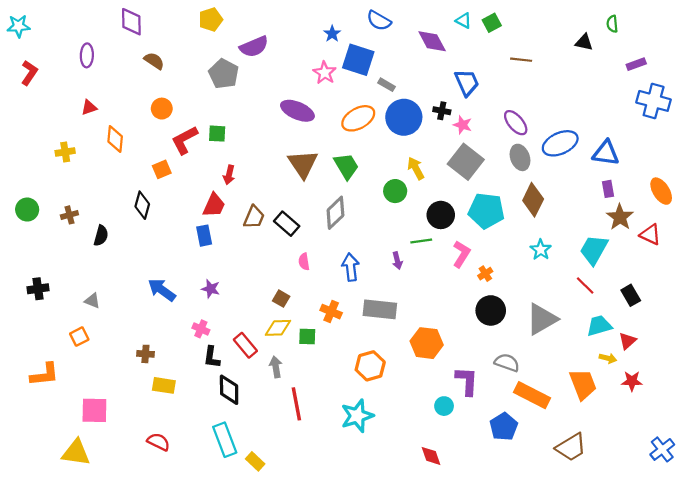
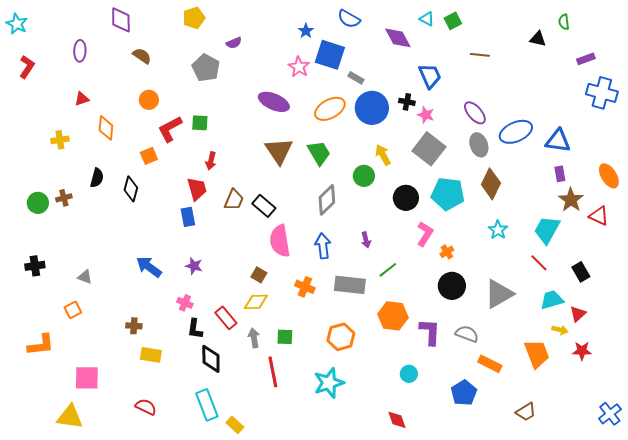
cyan star: (18, 26) -> (17, 24), turned 30
purple semicircle: (254, 47) -> (234, 43), size x0.6
red trapezoid: (214, 205) -> (197, 189), turned -40
green circle: (27, 210) -> (38, 203), moved
gray diamond: (335, 213) -> (327, 200), moved
black semicircle: (101, 236) -> (97, 178), moved
green line: (421, 241) -> (388, 270), moved, turned -30
pink semicircle: (304, 262) -> (280, 241), size x2.0
green square: (307, 337) -> (285, 337), moved
purple L-shape: (467, 381) -> (430, 332), moved
orange rectangle: (532, 395) -> (490, 364), size x0.7
brown trapezoid: (571, 447) -> (526, 412), size x0.7

